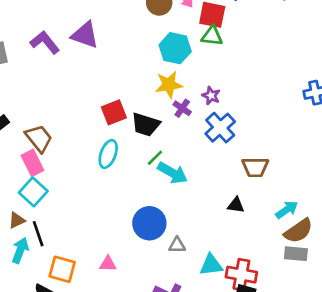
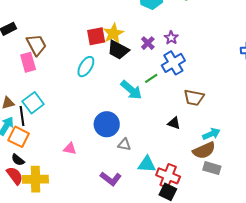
yellow star: (169, 85) -> (113, 33), moved, turned -30
green line: (155, 158) -> (151, 78), moved
cyan square: (33, 192) -> (33, 103), moved
brown semicircle: (298, 231) -> (204, 150), moved
orange square: (62, 269) -> (19, 137), moved

